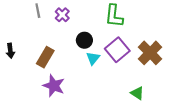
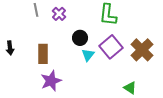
brown rectangle: (45, 57) -> (43, 54), turned -30
purple star: (54, 86) -> (51, 81), turned 30

